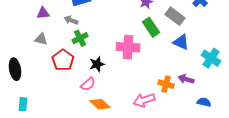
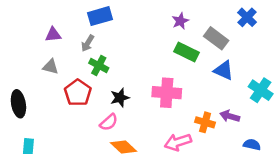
gray arrow: (71, 20) -> (88, 43), turned -80
green rectangle: (151, 27) -> (186, 52), turned -30
green cross: (80, 38) -> (99, 65), turned -35
pink cross: (128, 47) -> (167, 93), moved

